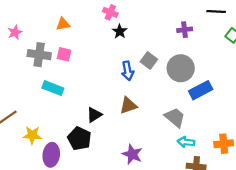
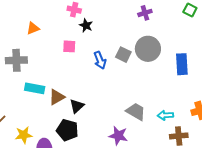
pink square: (64, 54) -> (69, 46), moved
gray square: (149, 61) -> (123, 55), moved
blue rectangle: (201, 90) -> (182, 64), moved, turned -55
brown triangle: (128, 105) -> (57, 97), moved
gray trapezoid: (175, 117) -> (136, 112), moved

